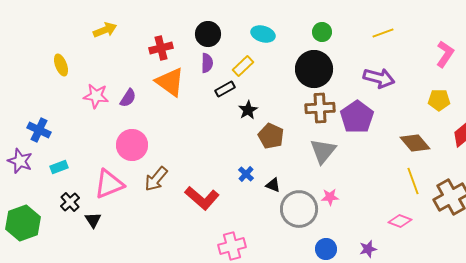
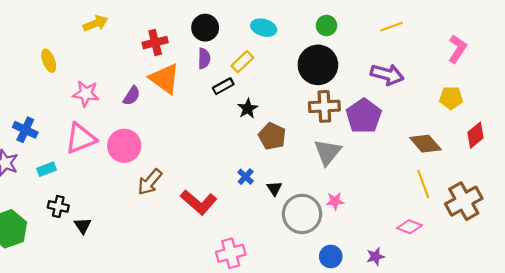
purple semicircle: (128, 98) -> (132, 96), moved
pink triangle: (109, 184) -> (81, 138), moved
black triangle: (273, 185) -> (274, 188), turned 35
black cross: (70, 202) -> (58, 206), turned -36

